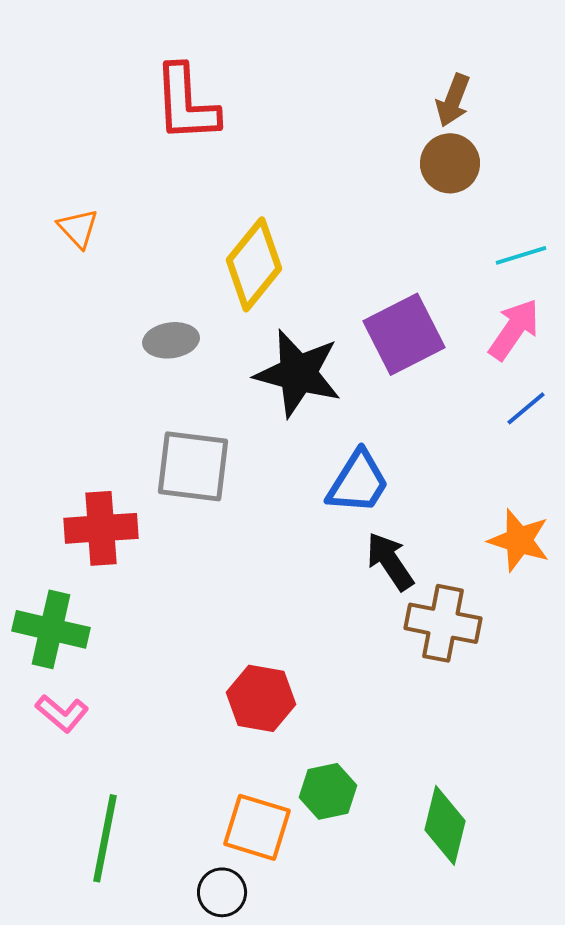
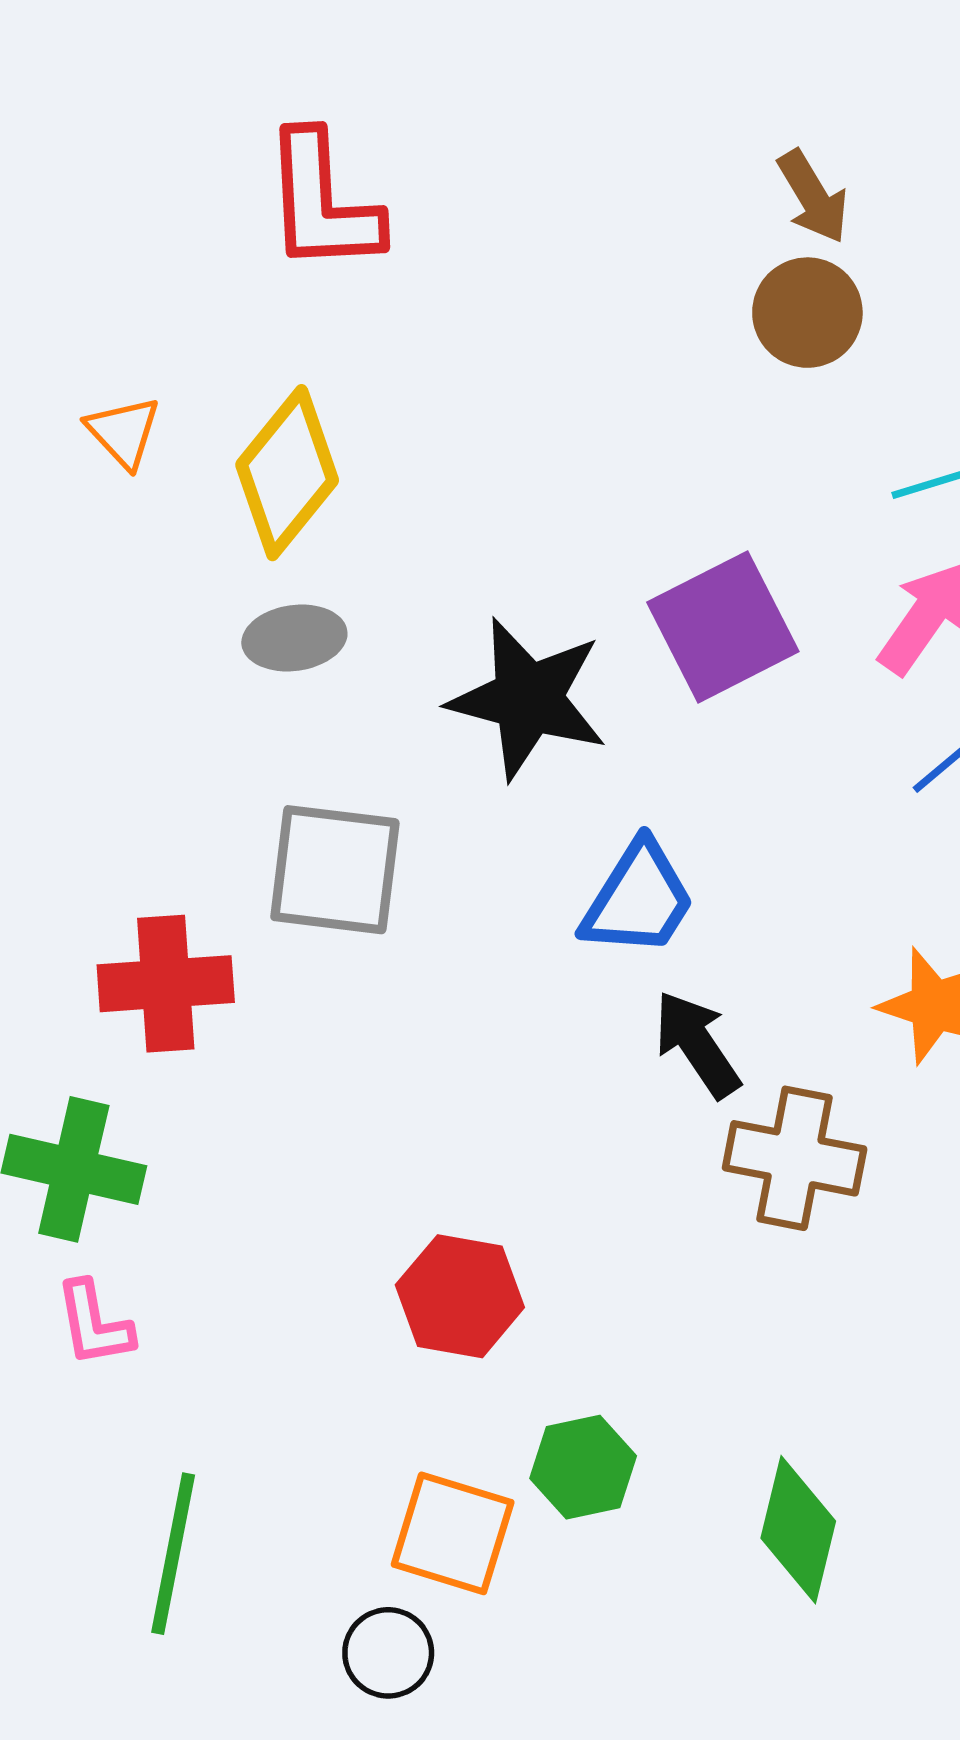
brown arrow: (453, 100) -> (813, 197), turned -52
yellow diamond: (254, 264) -> (287, 473), moved
pink L-shape: (62, 713) -> (94, 1324), turned 40

